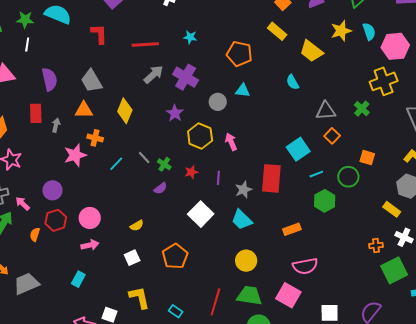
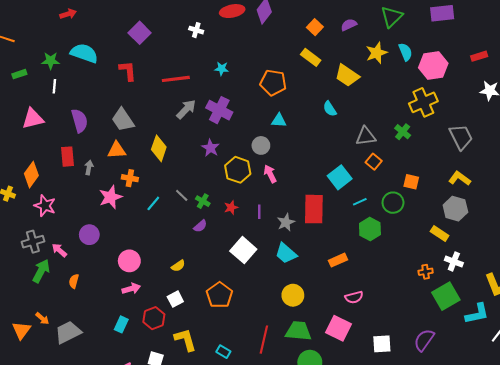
gray circle: (218, 102) -> (261, 145), moved
red hexagon: (56, 220) -> (154, 318), moved
pink semicircle: (305, 266) -> (354, 297), size x0.7

